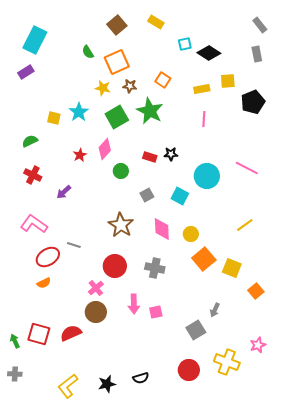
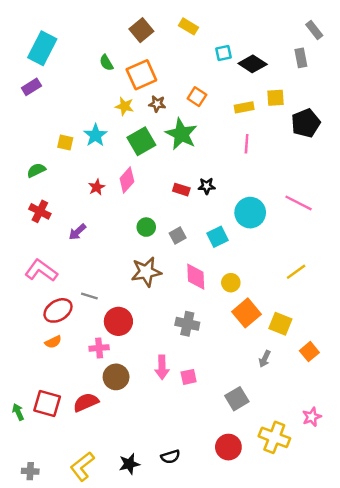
gray rectangle: (257, 54) -> (301, 58), moved
green circle: (121, 171) -> (146, 227), moved
cyan square: (180, 196) -> (218, 237), turned 36
brown star: (121, 225) -> (146, 272), turned 30
red circle: (115, 266) -> (118, 321), moved
pink cross: (96, 288) -> (99, 348), moved, turned 35
gray arrow: (215, 310) -> (265, 359), moved
gray cross: (15, 374) -> (30, 471), moved

